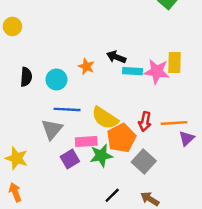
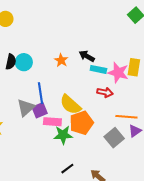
cyan circle: (56, 80) -> (24, 62), moved
blue line: (67, 109) -> (40, 93), turned 70
red arrow: (145, 122) -> (105, 92), moved, turned -98
purple square: (70, 159) -> (40, 110), moved
gray square: (144, 162) -> (114, 138), moved

